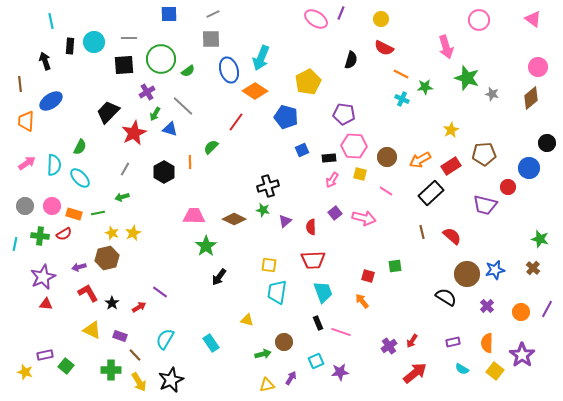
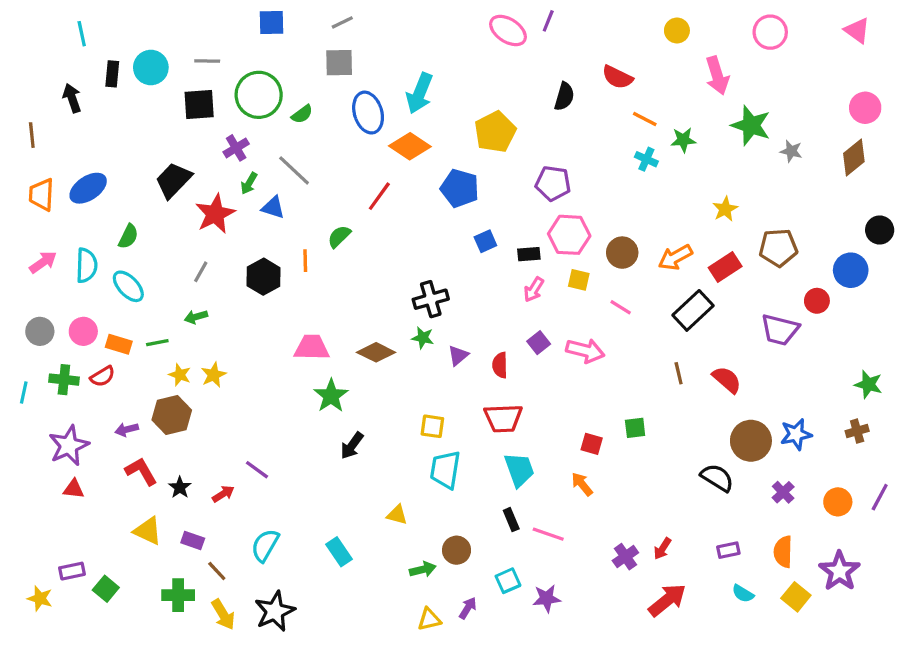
yellow circle: (381, 19) -> (677, 31), moved
blue ellipse: (51, 101) -> (88, 188), moved
brown cross: (533, 268) -> (857, 431), turned 32

